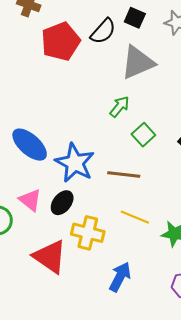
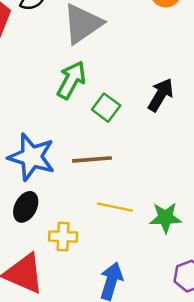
green arrow: (120, 107) -> (71, 80), size x1.4
yellow cross: (88, 233) -> (63, 237), size x0.7

